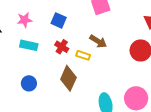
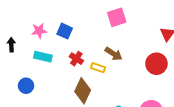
blue square: (59, 20) -> (65, 31), moved
blue circle: (29, 83) -> (26, 86), moved

